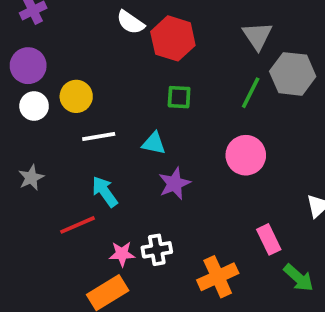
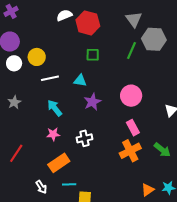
white semicircle: (131, 22) -> (64, 15), turned 126
pink circle: (246, 155) -> (131, 96), moved
red line: (78, 225) -> (16, 153), moved, turned -30
pink rectangle: (269, 239) -> (133, 128), moved
pink star: (122, 254) -> (53, 134), moved
orange cross: (218, 277) -> (130, 151), moved

